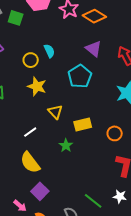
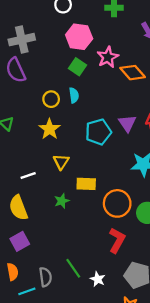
green square: (16, 18) -> (78, 67), moved
purple triangle: (94, 49) -> (127, 123), moved
orange circle: (115, 133) -> (117, 203), size x1.6
white star: (120, 196) -> (98, 279), moved

